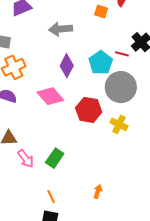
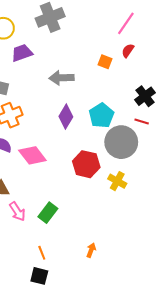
red line: (122, 54) -> (142, 122), moved
pink diamond: (50, 96) -> (32, 155), moved

